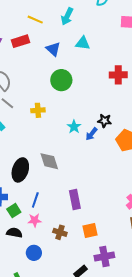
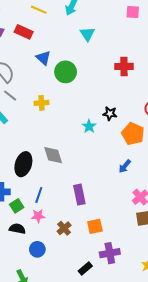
red rectangle: (21, 41) -> (24, 32), turned 42
cyan triangle: (83, 43) -> (87, 34), turned 49
blue triangle: (53, 49) -> (43, 58), moved
cyan star: (74, 127) -> (89, 126), moved
blue arrow: (91, 134) -> (125, 166), moved
brown cross: (60, 232) -> (64, 228), turned 32

